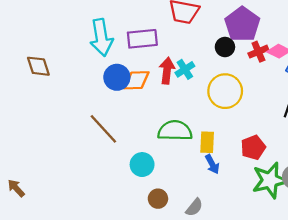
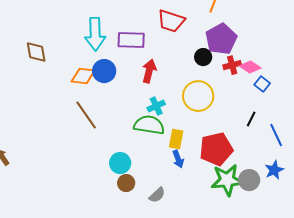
cyan cross: (185, 69) -> (156, 106), moved
orange diamond: (137, 80) -> (83, 76), moved
red pentagon: (253, 147) -> (216, 149), size x1.5
cyan circle: (142, 165) -> (120, 163), moved

